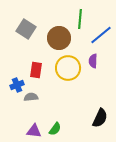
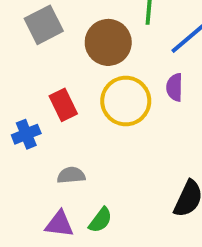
gray square: (26, 29) -> (44, 25), turned 30
red rectangle: (36, 70) -> (63, 105), turned -35
gray semicircle: (31, 97) -> (71, 175), moved

